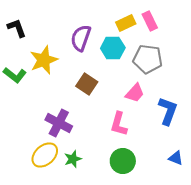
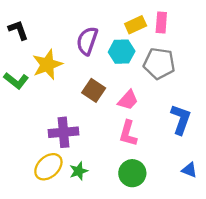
pink rectangle: (150, 21) -> (161, 23), turned 30
pink trapezoid: (135, 93) -> (128, 100), moved
purple cross: (59, 123) -> (63, 132), turned -32

